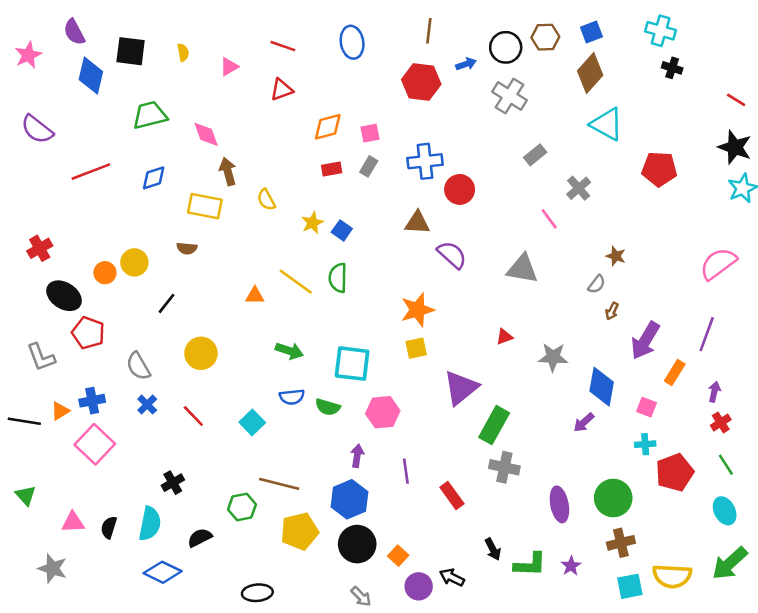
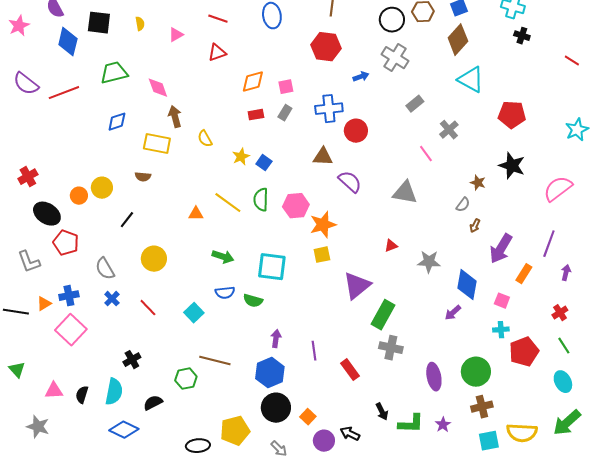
blue arrow: (466, 64) -> (361, 77), moved
black star: (735, 147) -> (512, 166), moved
red line: (91, 172) -> (64, 93), moved
purple arrow: (714, 392) -> (566, 273), moved
pink hexagon: (383, 412) -> (296, 206), moved
yellow pentagon: (300, 531) -> (235, 431), moved

